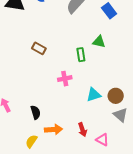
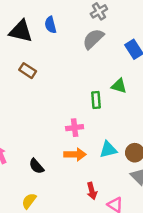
brown rectangle: (39, 48) -> (28, 71), moved
black semicircle: (36, 112) -> (36, 166), turned 152
orange arrow: (53, 129) -> (75, 154), moved

